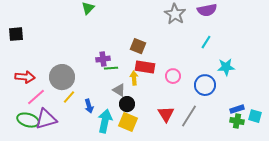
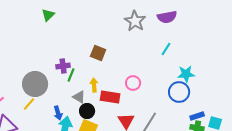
red rectangle: (145, 67) -> (110, 97), moved
green line: (111, 68) -> (71, 75), turned -64
gray circle: (62, 77) -> (35, 84), moved
blue circle: (205, 85) -> (179, 92), moved
blue arrow: (89, 106) -> (58, 113), moved

